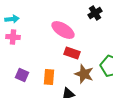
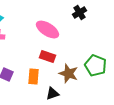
red rectangle: (72, 53) -> (47, 57), moved

